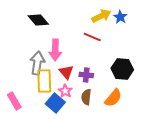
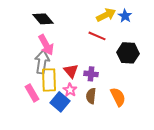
pink arrow: (55, 50) -> (46, 45), moved, turned -30
black hexagon: (122, 69) -> (128, 53), moved
orange semicircle: (113, 98) -> (118, 97), turned -66
pink rectangle: (14, 101) -> (32, 93), moved

